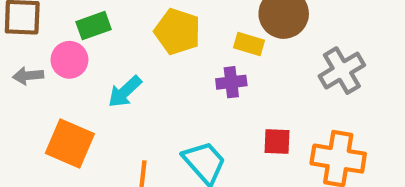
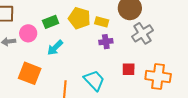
green rectangle: (94, 26) -> (51, 22), moved
yellow rectangle: (249, 44) -> (102, 22), moved
gray cross: (342, 71) -> (142, 33), moved

